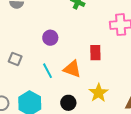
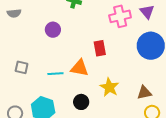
purple circle: (50, 38) -> (53, 30), moved
cyan line: (48, 71) -> (55, 74), turned -56

